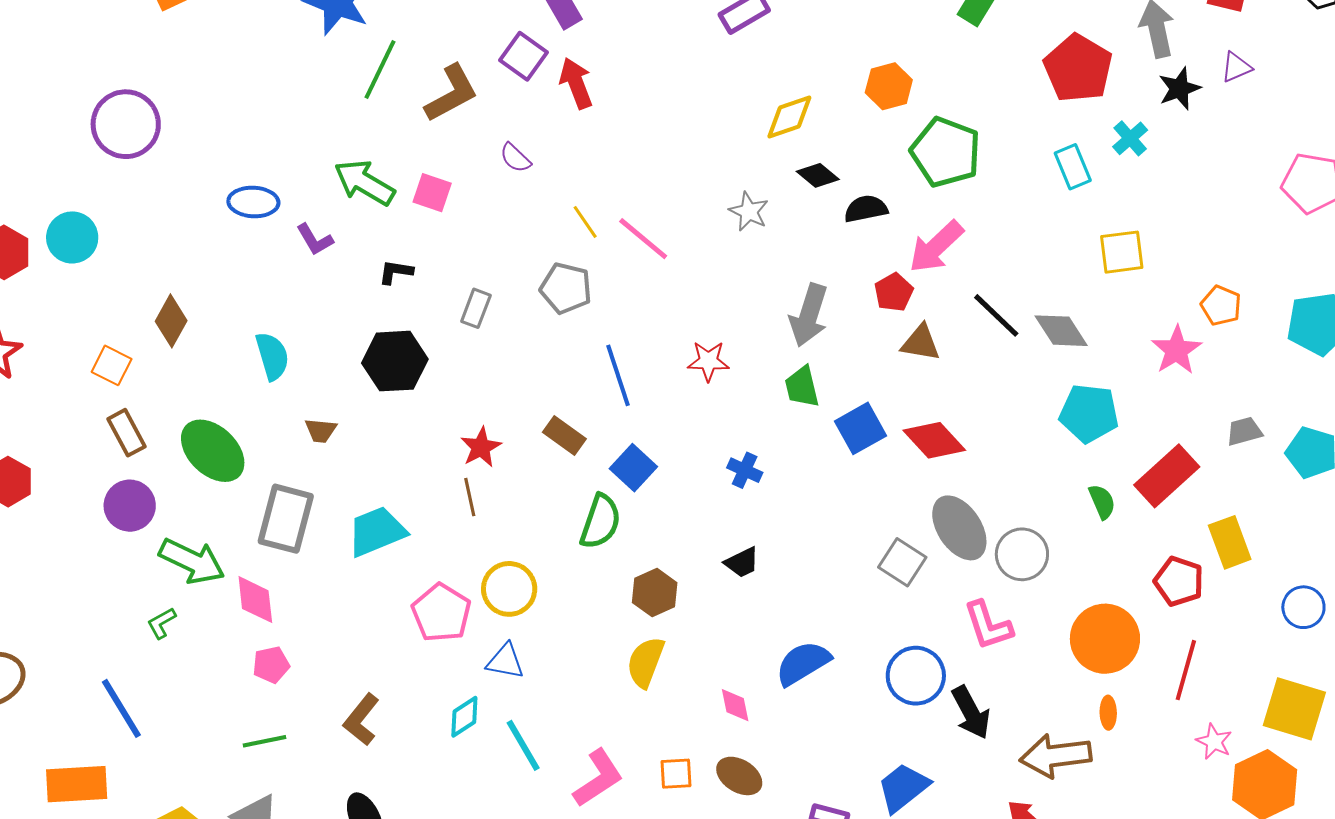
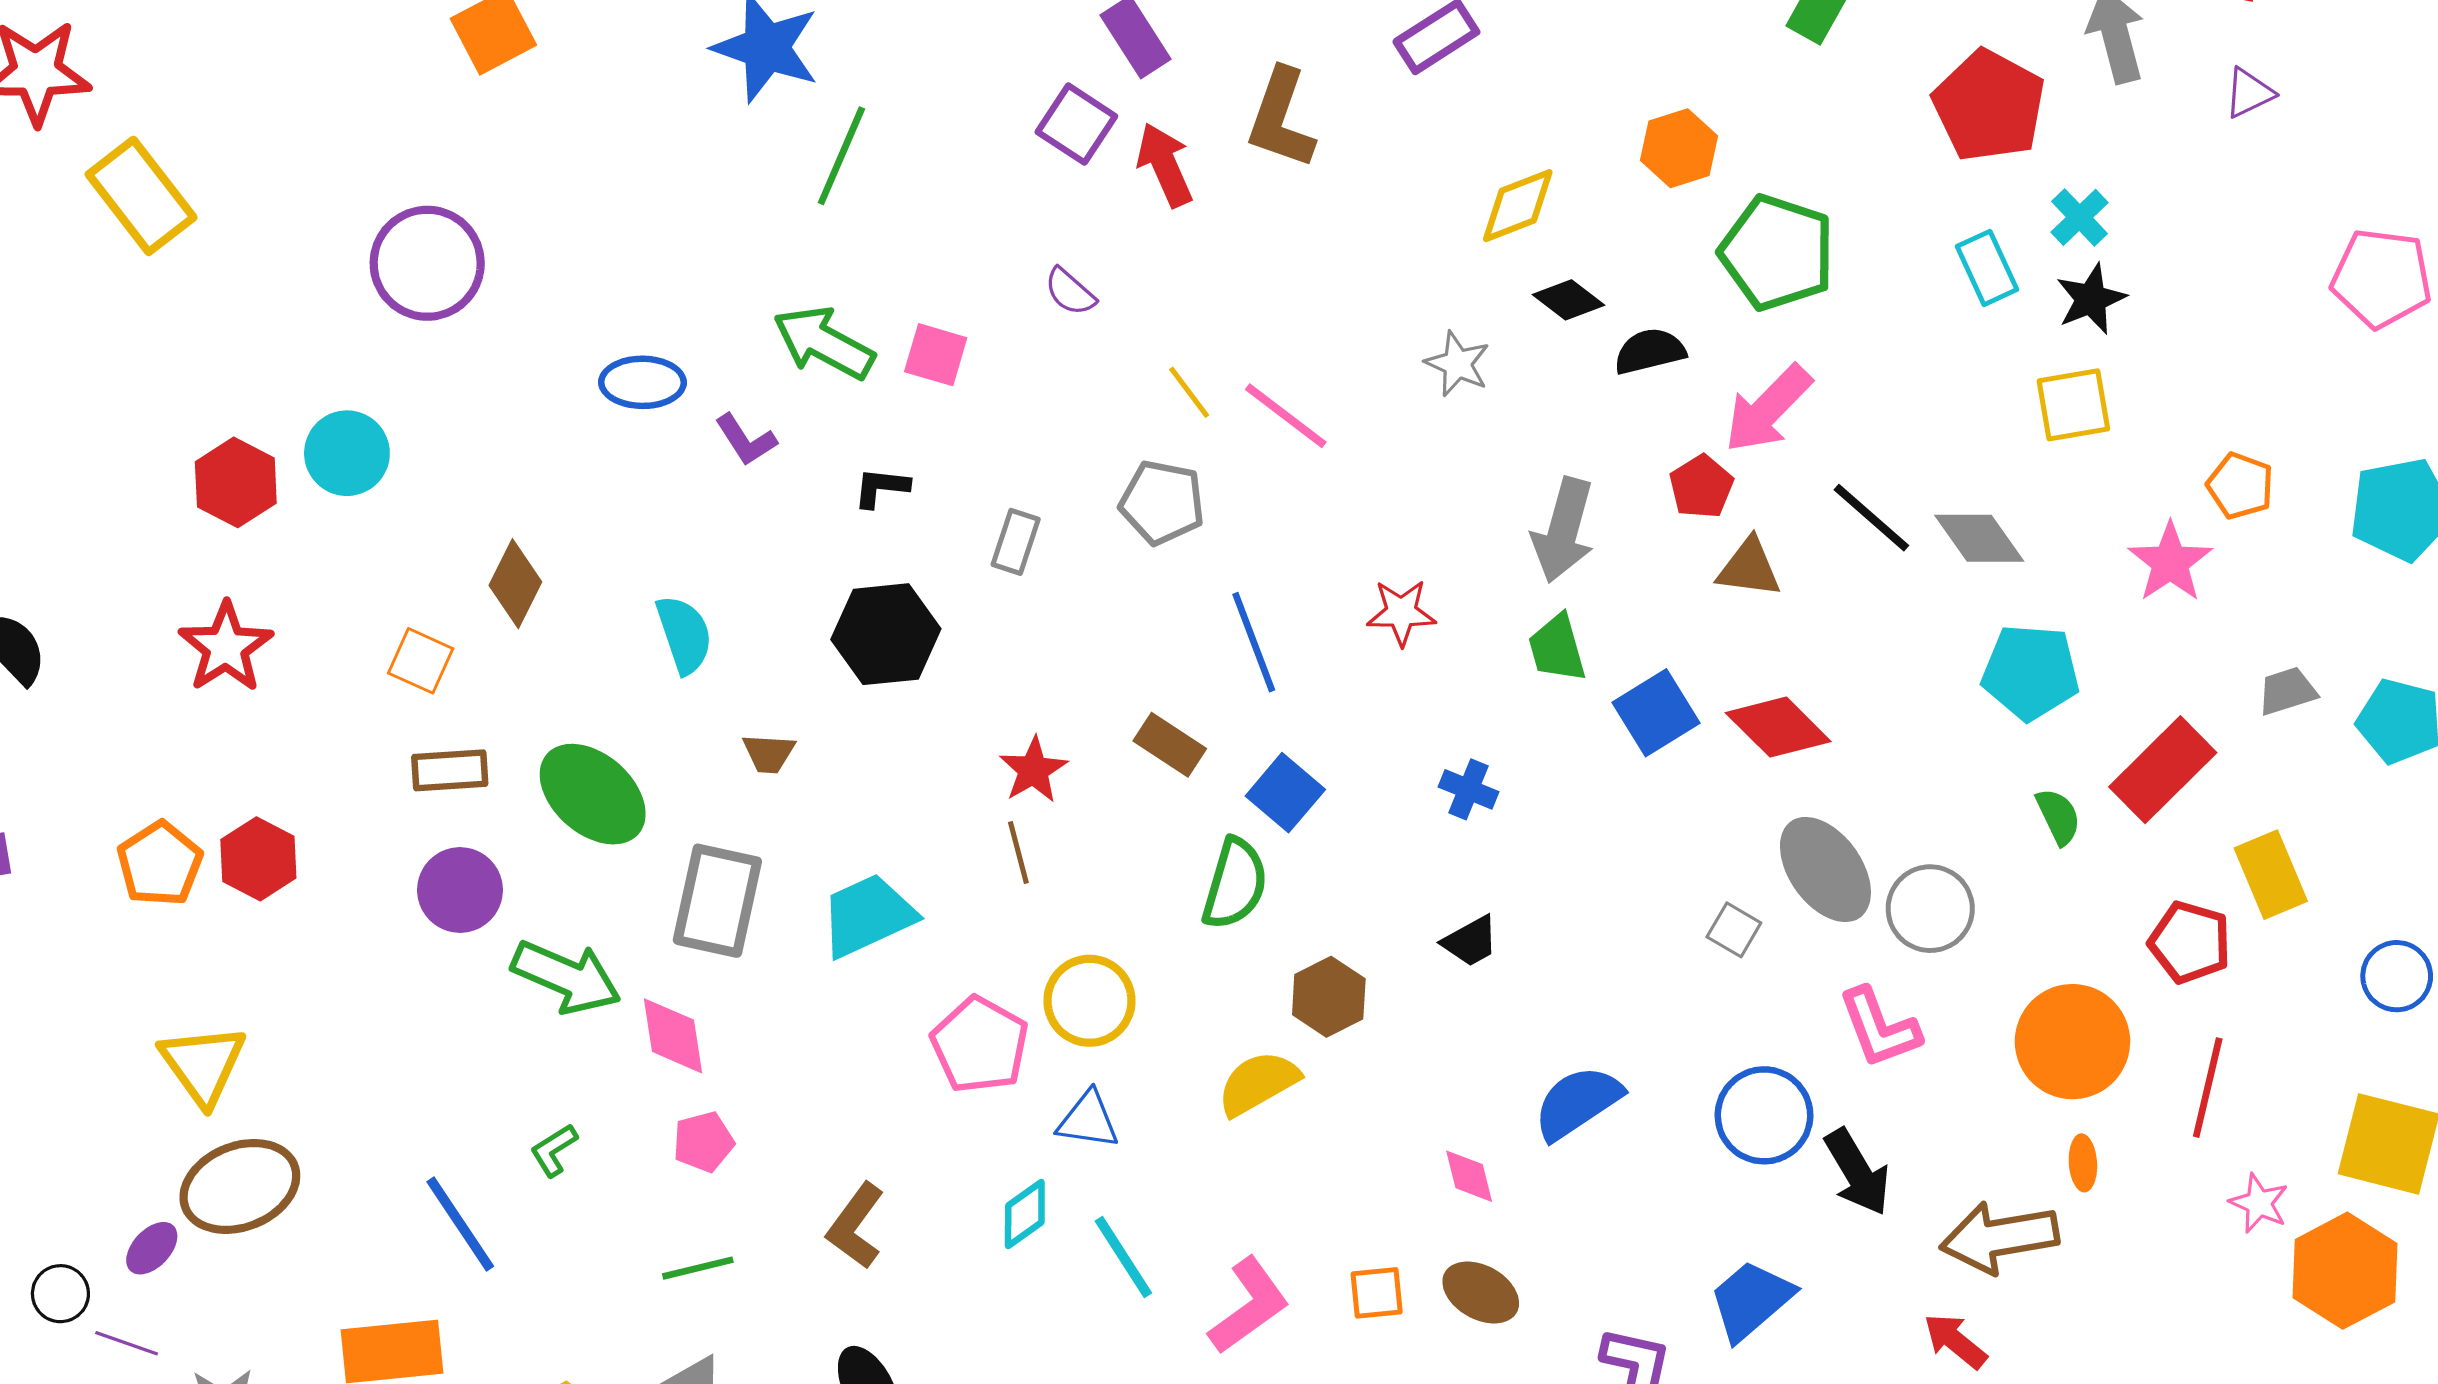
black star: (1179, 88) -> (2091, 299), moved
brown L-shape: (451, 93) -> (1281, 119), moved, turned 140
brown rectangle: (126, 433) -> (450, 770), turned -63
gray square: (902, 562) -> (1734, 930), size x0.7
green L-shape: (161, 623) -> (554, 1150), moved
yellow semicircle: (646, 662) -> (1258, 1083), moved, turned 42

